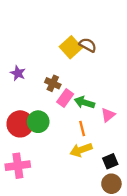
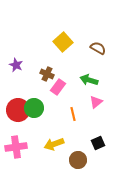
brown semicircle: (88, 45) -> (98, 48), moved
green arrow: (84, 103) -> (89, 80), moved
yellow arrow: (81, 150) -> (54, 144), moved
brown circle: (111, 184) -> (78, 160), moved

